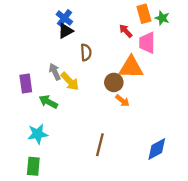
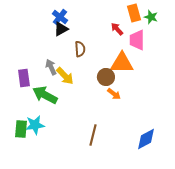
green arrow: (48, 102) -> (45, 95), size x1.4
green rectangle: (33, 166) -> (21, 129), moved

